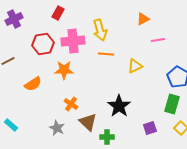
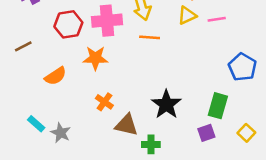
yellow triangle: (135, 66) -> (187, 15), moved
green rectangle: (172, 104) -> (218, 106), moved
brown triangle: (88, 122) -> (126, 125), turned -30
cyan rectangle: (11, 125) -> (36, 124), moved
gray star: (57, 128) -> (61, 133), moved

